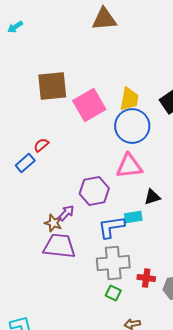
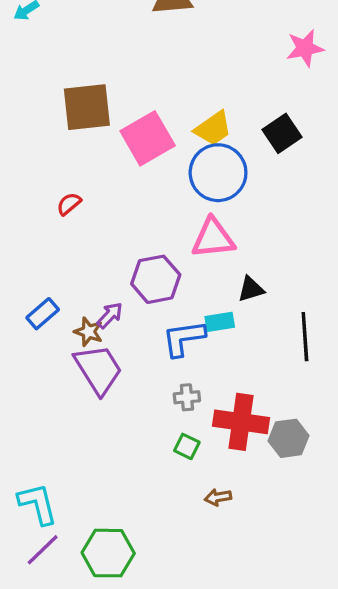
yellow trapezoid: (129, 99) -> (213, 128), turned 45
blue rectangle: (25, 163) -> (43, 314), moved
purple trapezoid: (59, 246) -> (98, 369), turned 52
gray cross: (113, 263) -> (187, 397), size x0.5
red cross: (146, 278) -> (241, 422), size x1.8

